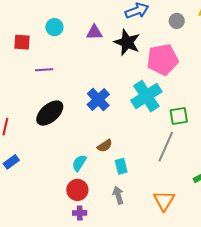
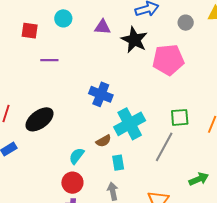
cyan cross: (146, 96) -> (130, 124), moved
blue cross: (98, 100) -> (101, 94), turned -30
black ellipse: (50, 113) -> (40, 119), moved

